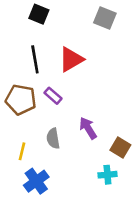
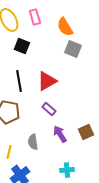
purple rectangle: (53, 96) -> (49, 109), moved
brown square: (120, 147) -> (86, 132), moved, turned 35
cyan cross: (107, 175) -> (67, 170), moved

